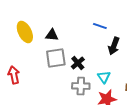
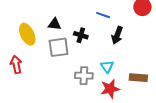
yellow ellipse: (25, 32) -> (27, 34), moved
black cross: (78, 63) -> (81, 35), moved, turned -32

